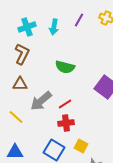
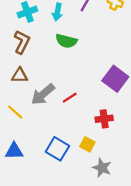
green semicircle: (65, 67) -> (66, 41), moved
red cross: (66, 123) -> (104, 119), moved

